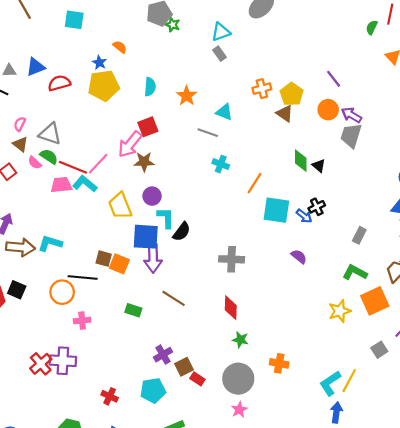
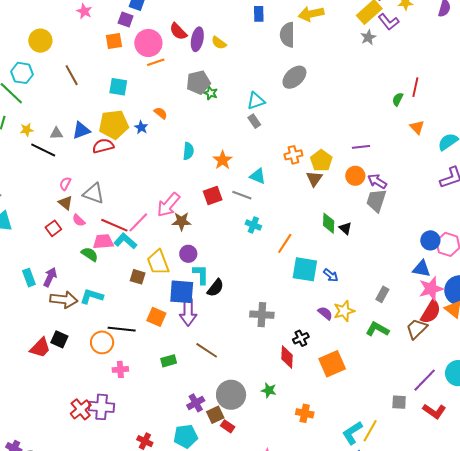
purple line: (334, 79) -> (361, 147), turned -60
yellow pentagon: (104, 86) -> (114, 125), moved
brown triangle: (285, 113) -> (314, 179), turned 30
red square: (148, 127) -> (213, 196), moved
green semicircle: (49, 156) -> (90, 254), moved
black cross: (317, 207) -> (301, 338), moved
brown square: (104, 259) -> (138, 277), moved
orange square: (375, 301) -> (332, 364), moved
red diamond: (231, 308) -> (287, 357), moved
green rectangle: (133, 310) -> (169, 361), turned -35
yellow star: (340, 311) -> (344, 311), moved
gray square: (379, 350) -> (399, 402), turned 35
gray circle: (238, 379) -> (231, 395), moved

